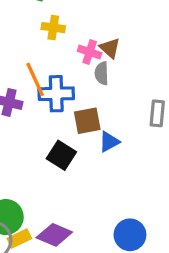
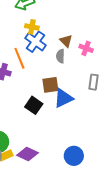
pink cross: (90, 52) -> (86, 48), moved
blue cross: (56, 94) -> (35, 42), moved, turned 35
blue triangle: (109, 142) -> (63, 98), size x1.5

